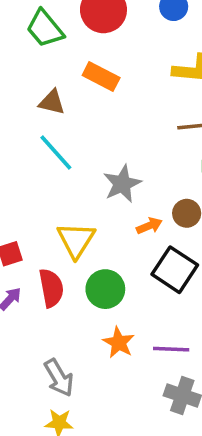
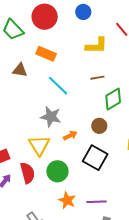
cyan line: (56, 153) -> (58, 86), moved
gray star: (122, 184) -> (51, 117), moved, turned -30
orange arrow: (149, 226) -> (70, 135), moved

